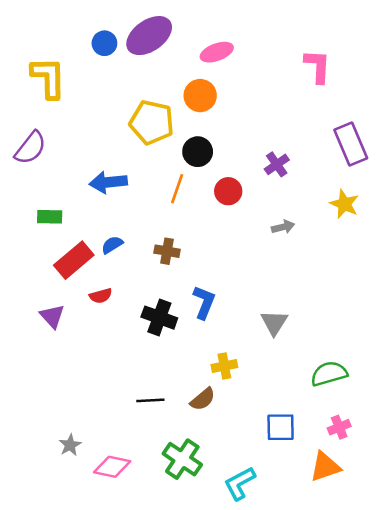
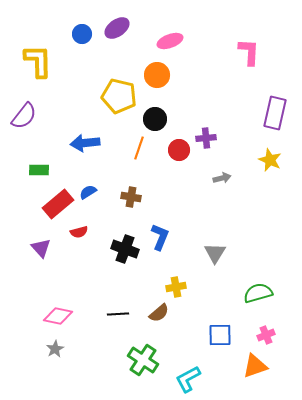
purple ellipse: (149, 36) -> (117, 28), size x0.7
purple rectangle: (351, 144) -> (275, 113), turned 36
purple cross: (277, 164) -> (206, 138), moved, turned 30
pink diamond: (112, 467) -> (58, 316), moved

